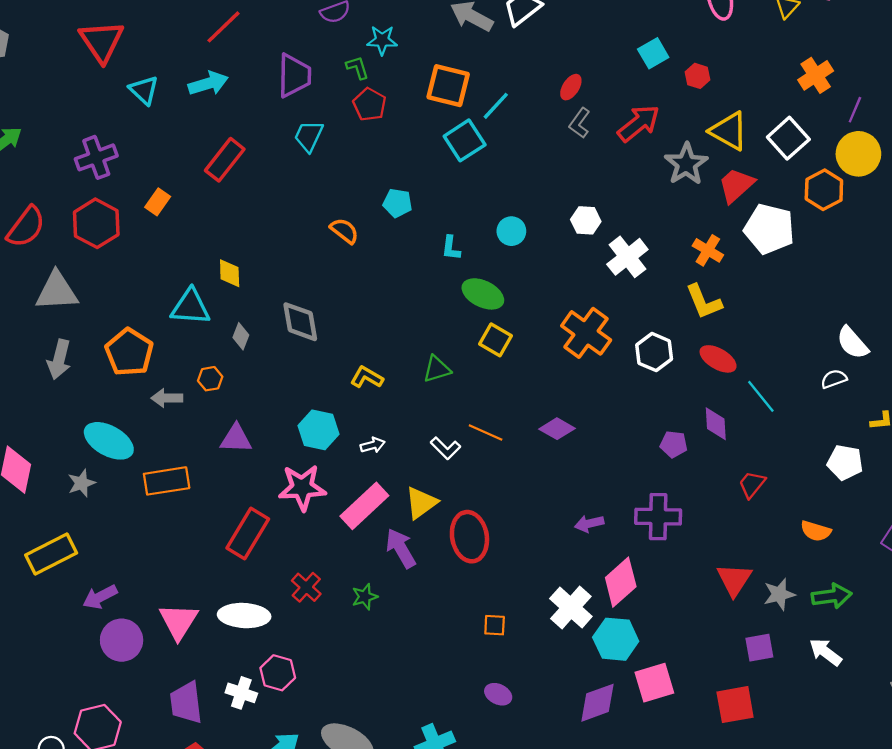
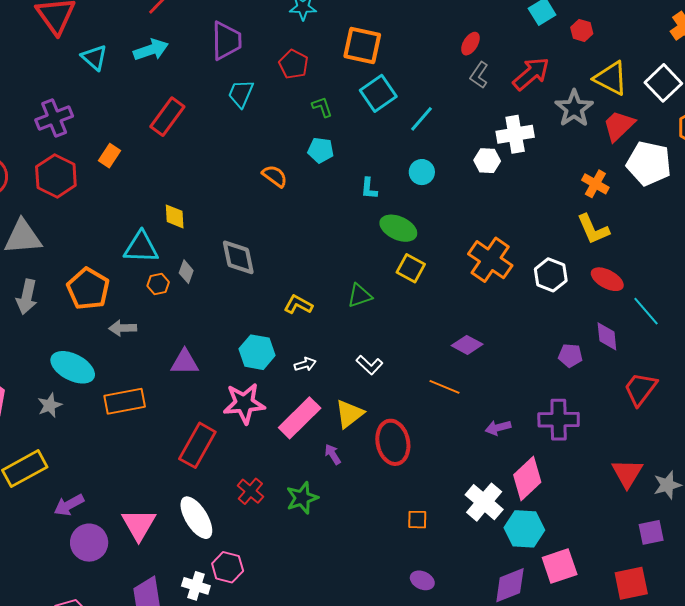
green L-shape: (357, 68) -> (322, 107), moved
cyan line: (496, 106) -> (421, 119), moved
white cross: (627, 257) -> (515, 134), moved, turned 30
orange hexagon: (210, 379) -> (158, 284), moved
orange line: (486, 432) -> (445, 387), moved
red trapezoid: (752, 484) -> (640, 389), size x1.4
purple arrow: (401, 548) -> (333, 454), size x0.6
green star: (365, 597) -> (302, 498), size x1.4
white ellipse: (244, 616) -> (196, 518), turned 57

